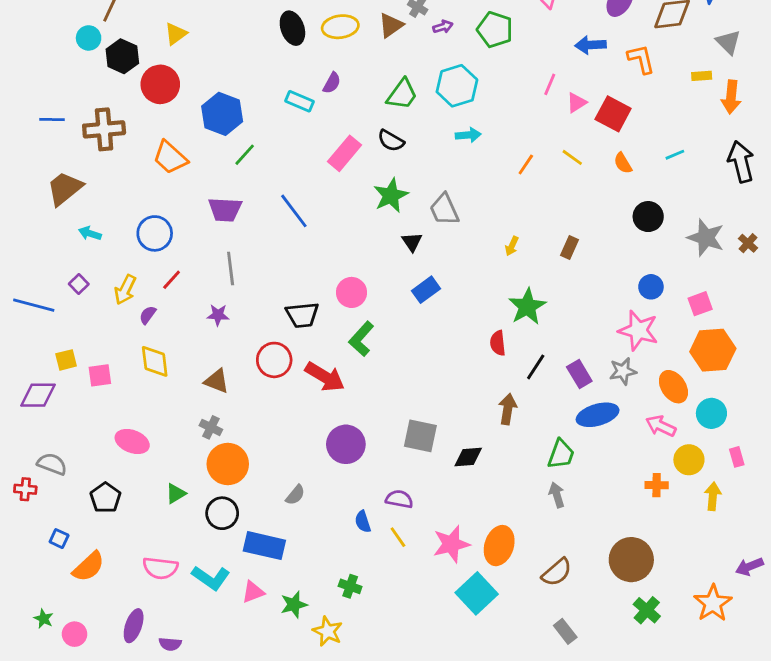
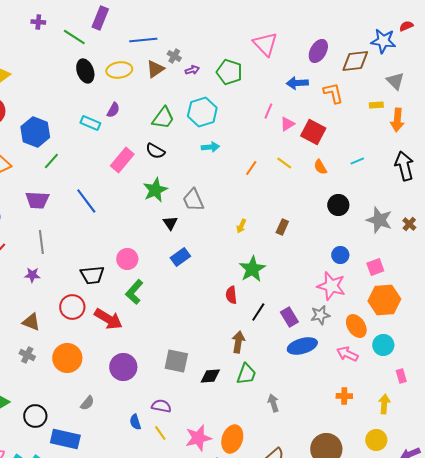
green trapezoid: (561, 454) -> (246, 374), moved
yellow circle: (689, 460) -> (376, 440), moved
orange circle: (228, 464) -> (67, 358), moved

